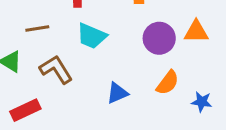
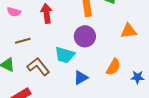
cyan trapezoid: (92, 36) -> (65, 55), moved
purple circle: (159, 38) -> (85, 36), moved

